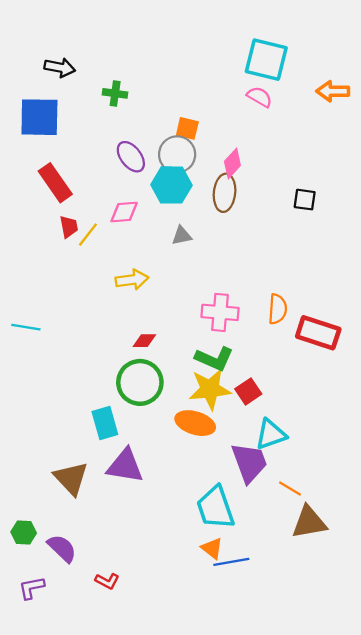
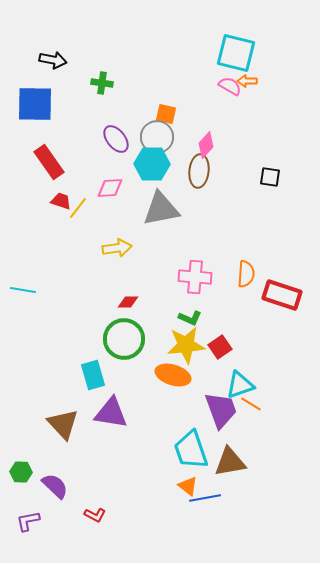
orange arrow: (333, 91) -> (247, 81), moved, size x0.7
red trapezoid: (69, 227) -> (61, 201), turned -60
gray triangle: (182, 236) -> (161, 209), size x2.0
green L-shape: (214, 359) -> (190, 318), size x0.7
orange line: (290, 488) -> (251, 404), moved
brown triangle: (309, 522) -> (230, 462), moved

